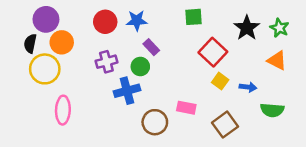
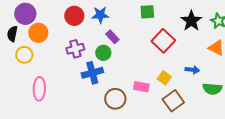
yellow circle: (45, 69) -> (24, 55), size x0.7
yellow square: (220, 81) -> (164, 78), moved

